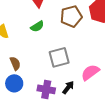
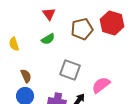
gray square: (59, 57) -> (70, 70), turned 35

